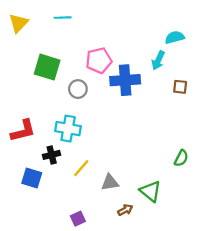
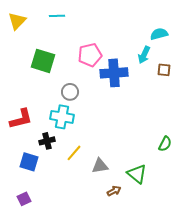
brown square: (180, 87) -> (164, 70), moved
gray circle: (78, 89) -> (70, 92), moved
purple square: (78, 219) -> (24, 199), moved

